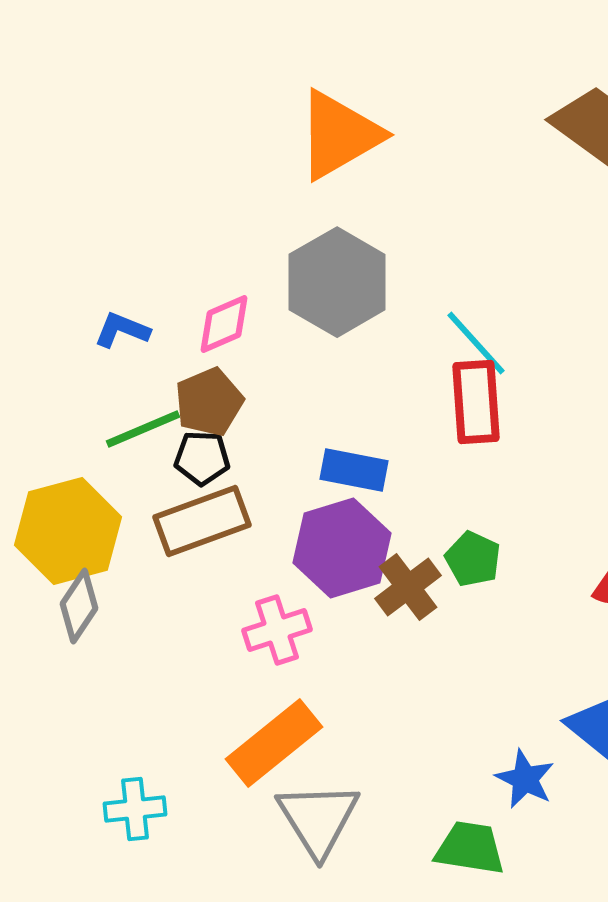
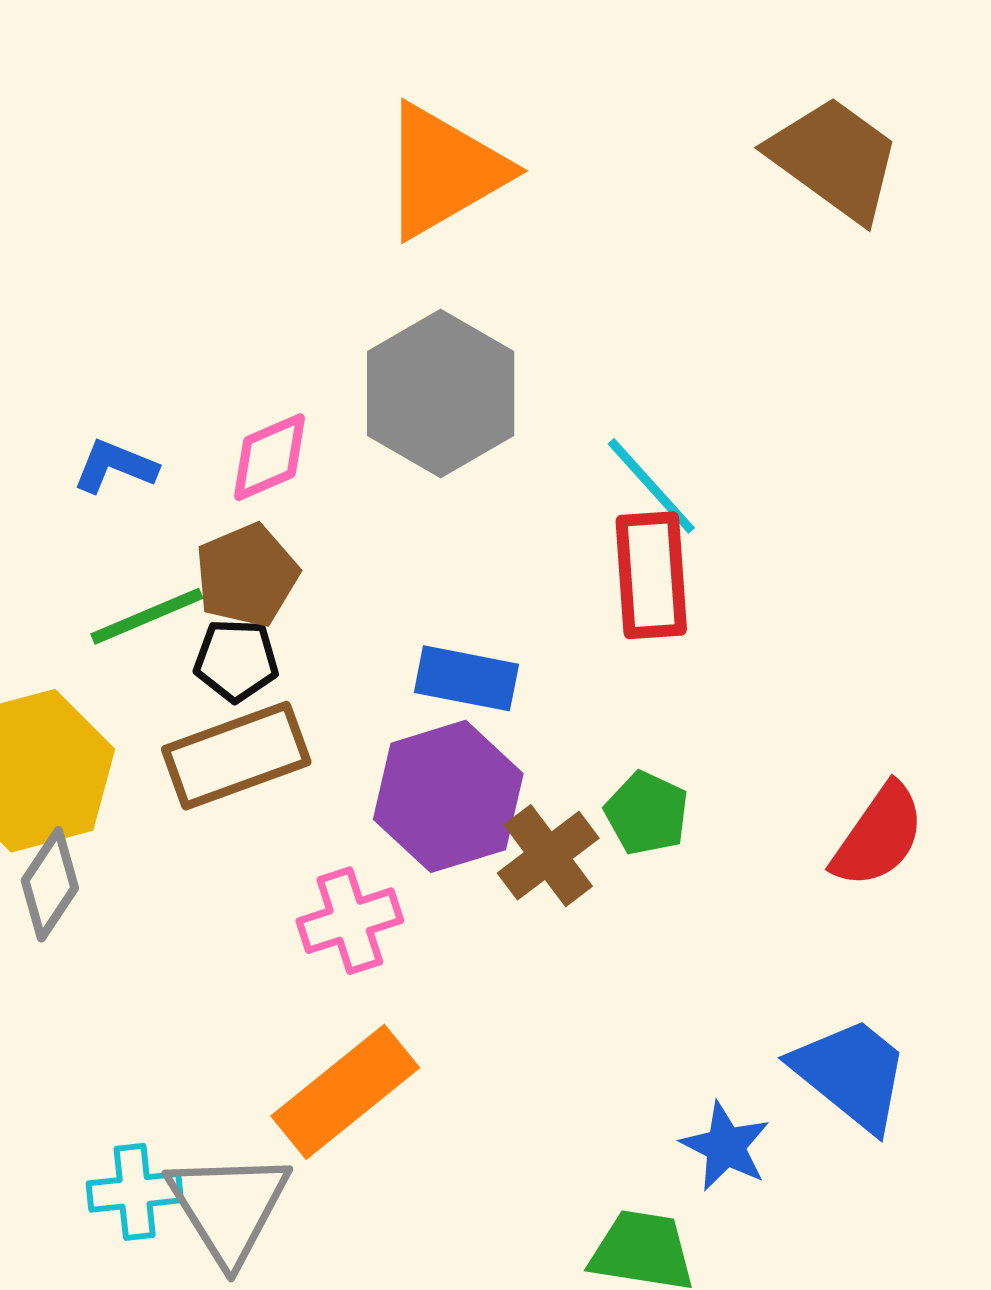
gray triangle: (318, 819) -> (229, 1207), moved

